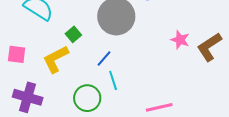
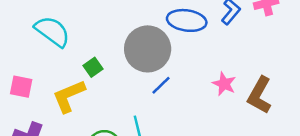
brown L-shape: (209, 47) -> (260, 95), turned -32
blue line: (104, 58) -> (161, 85), moved

